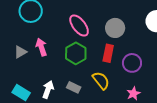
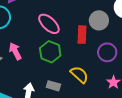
gray circle: (115, 28) -> (99, 20), moved
red rectangle: (108, 53) -> (82, 35), moved

